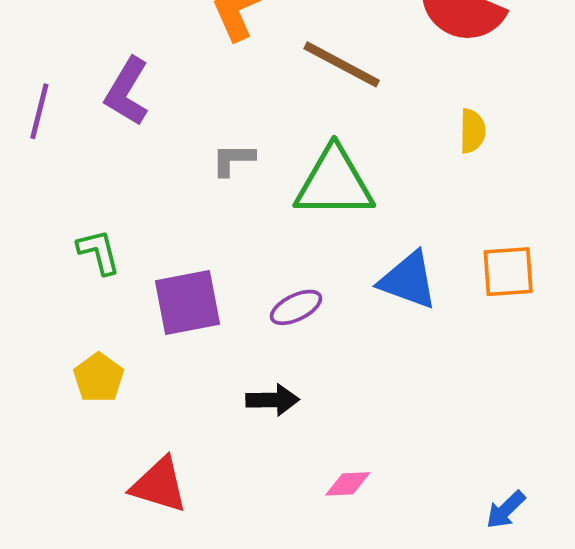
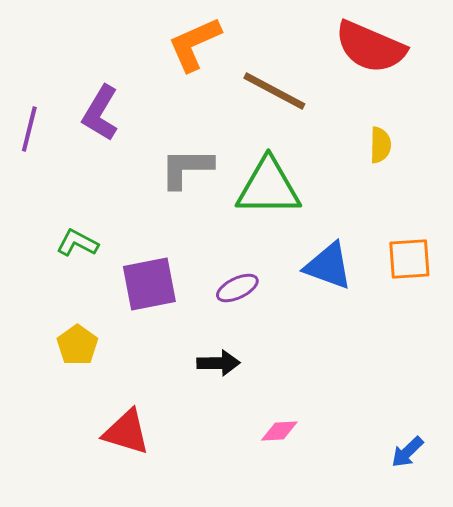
gray L-shape: (233, 159) -> (186, 168), size x1.5
green L-shape: (99, 252) -> (77, 243), turned -48

